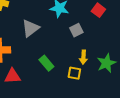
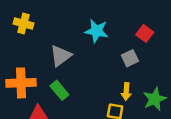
gray square: (76, 30) -> (130, 58), moved
green rectangle: (46, 63) -> (59, 90), moved

